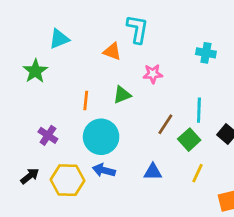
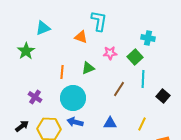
green square: (189, 140) -> (135, 57), moved

